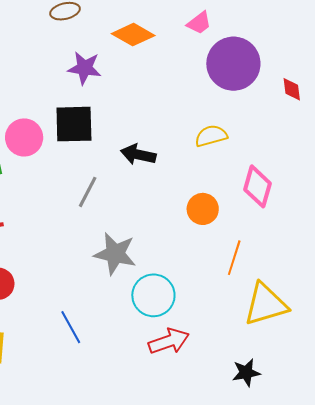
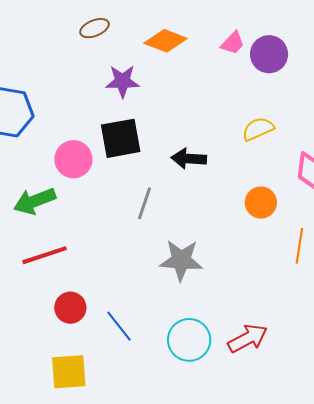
pink trapezoid: (199, 23) -> (233, 43), moved
purple circle: (233, 64) -> (269, 54), size x0.7
cyan circle: (153, 295) -> (189, 340), moved
blue line: (71, 327) -> (119, 326), moved

